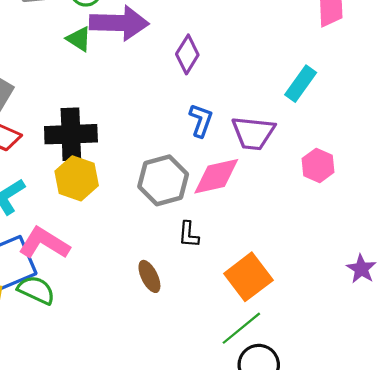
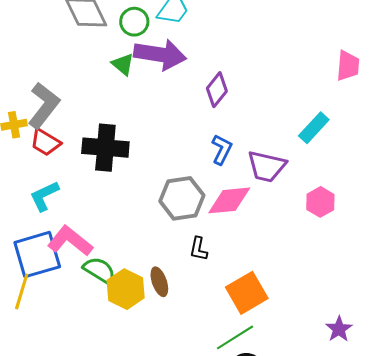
yellow hexagon: (77, 178) -> (126, 289), moved
purple star: (361, 269) -> (339, 329), moved
green semicircle: (36, 290) -> (99, 270), moved

